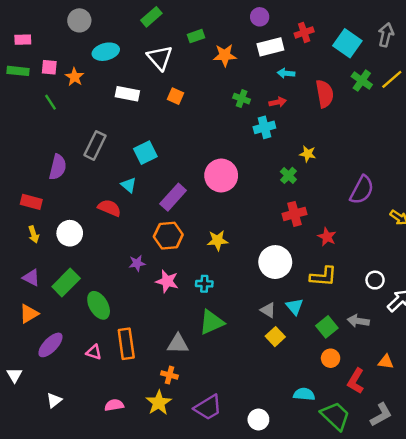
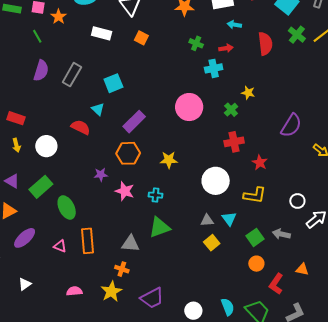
purple semicircle: (58, 167) -> (41, 71), moved
pink circle: (221, 175) -> (189, 107), moved
gray triangle: (268, 310) -> (207, 220), turned -40
cyan semicircle: (304, 394) -> (228, 307), moved, turned 60

